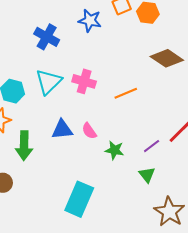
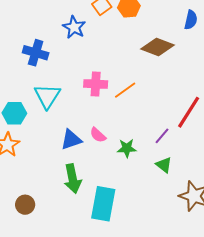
blue star: (90, 21) -> (74, 27), turned 30
pink cross: (84, 81) -> (96, 84), moved
green arrow: (24, 146) -> (73, 179), moved

